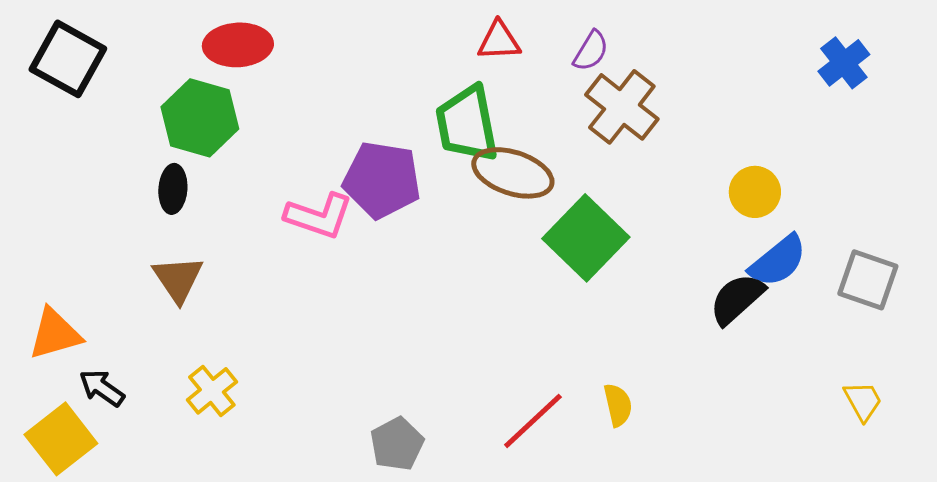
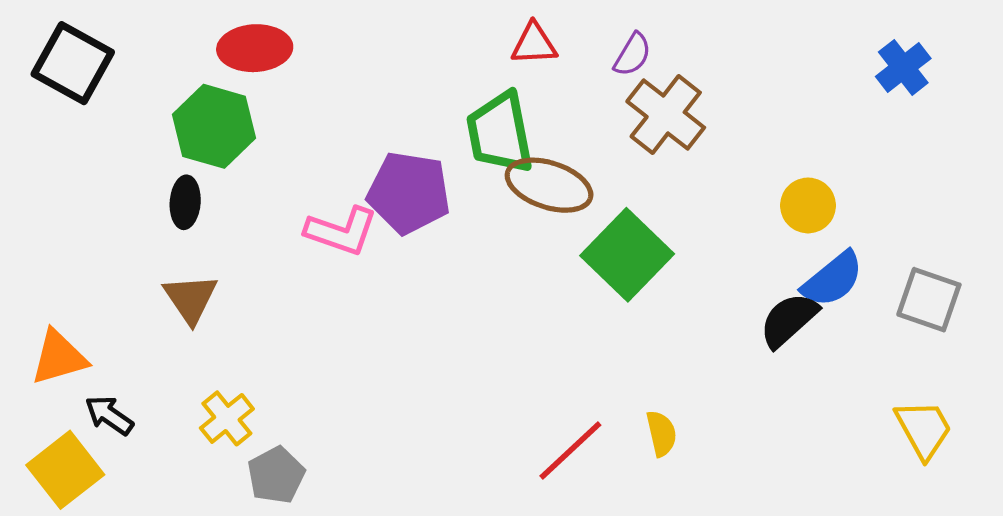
yellow trapezoid: (863, 401) -> (924, 429), size x1.4
gray pentagon: (397, 444) -> (276, 475), moved

